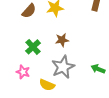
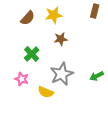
brown star: (62, 40) -> (61, 39), moved
green arrow: (98, 69) -> (97, 76), turned -48

